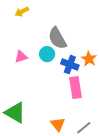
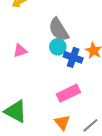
cyan circle: (47, 54) -> (58, 47), moved
pink rectangle: (75, 88) -> (68, 93), moved, turned 75

